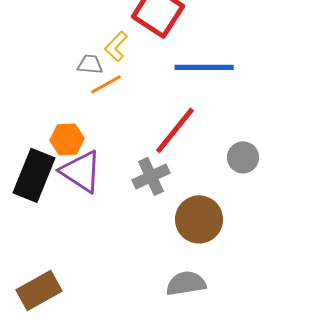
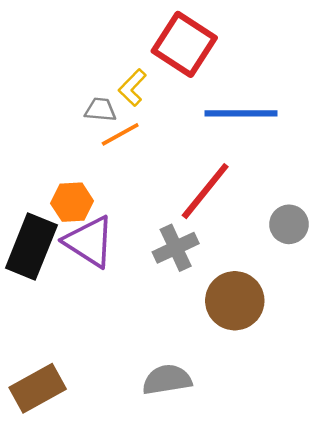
gray semicircle: (186, 283) -> (167, 380), moved

